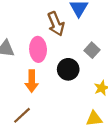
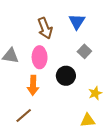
brown arrow: (56, 24) -> (45, 28), moved
gray square: (92, 50) -> (84, 51), moved

